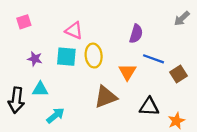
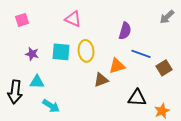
pink triangle: (74, 30) -> (73, 19), moved
orange triangle: (127, 72) -> (117, 66), turned 42
brown triangle: (106, 97) -> (101, 80), moved, size x0.7
cyan arrow: (55, 115) -> (51, 106), turned 72

